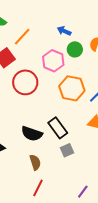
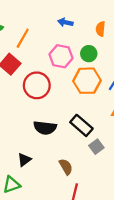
green circle: (75, 49) -> (89, 54), moved
black semicircle: (32, 134) -> (45, 128), moved

